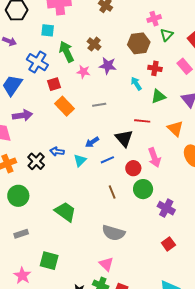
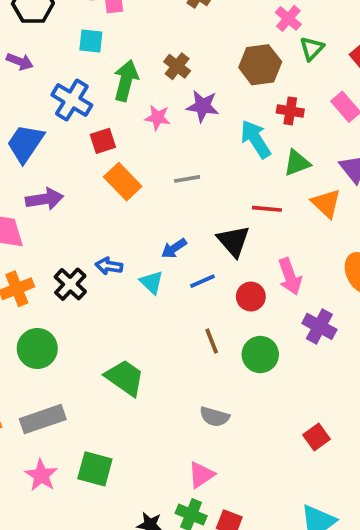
pink cross: (154, 19) -> (288, 18), turned -32
green arrow: (66, 52) -> (126, 81), turned 40
cyan arrow: (136, 84) -> (256, 139), size x1.5
orange triangle: (175, 129) -> (326, 203), moved
cyan triangle: (80, 160) -> (152, 282), turned -32
green circle: (143, 189) -> (260, 355), moved
purple cross: (166, 208) -> (319, 326), moved
gray semicircle: (114, 233) -> (214, 417), size x0.7
gray rectangle: (21, 234) -> (43, 419), size x1.6
pink triangle: (106, 264) -> (201, 475), turned 42
pink star: (22, 275) -> (41, 475), moved

